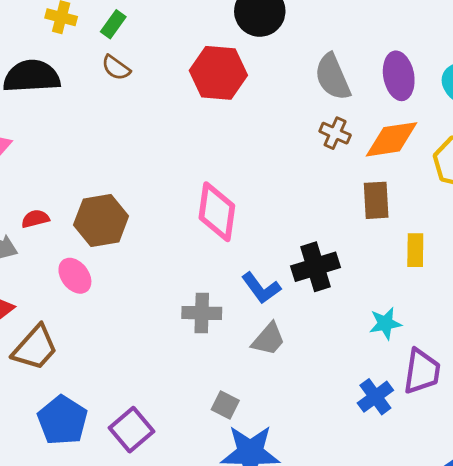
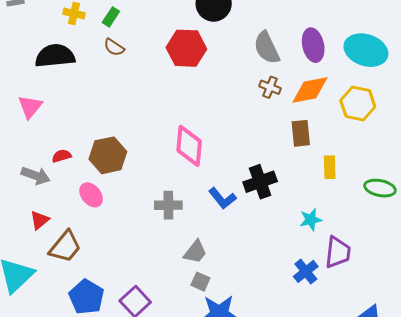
gray cross: (202, 313) -> (168, 205), moved
gray trapezoid: (268, 339) -> (195, 252), moved

